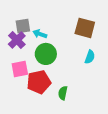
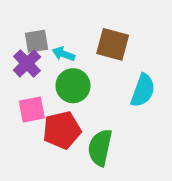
brown square: (85, 28) -> (113, 44), moved
cyan semicircle: (90, 57) -> (143, 90), size x1.5
green semicircle: (63, 93) -> (100, 148), size x1.6

